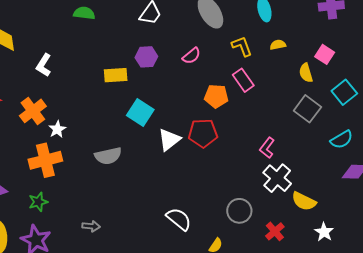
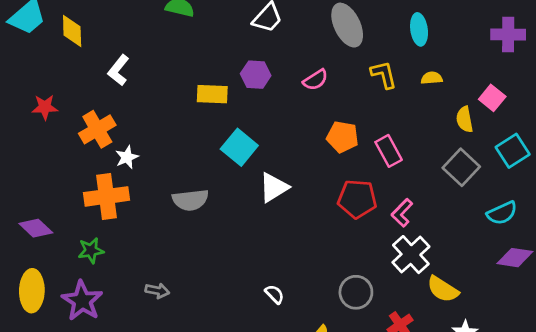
pink rectangle: (243, 80) -> (389, 151), moved
red pentagon: (203, 133) -> (357, 199), moved
white semicircle: (179, 219) -> (275, 294), size x0.6

